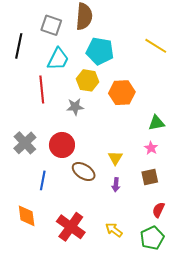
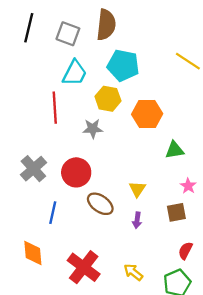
black line: (19, 46) -> (29, 28), moved
green triangle: (157, 123) -> (175, 150), moved
pink star: (151, 148) -> (188, 186), moved

